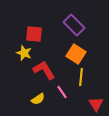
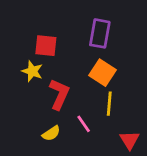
purple rectangle: (74, 25) -> (100, 33), turned 55
red L-shape: (44, 70) -> (59, 94), turned 55

